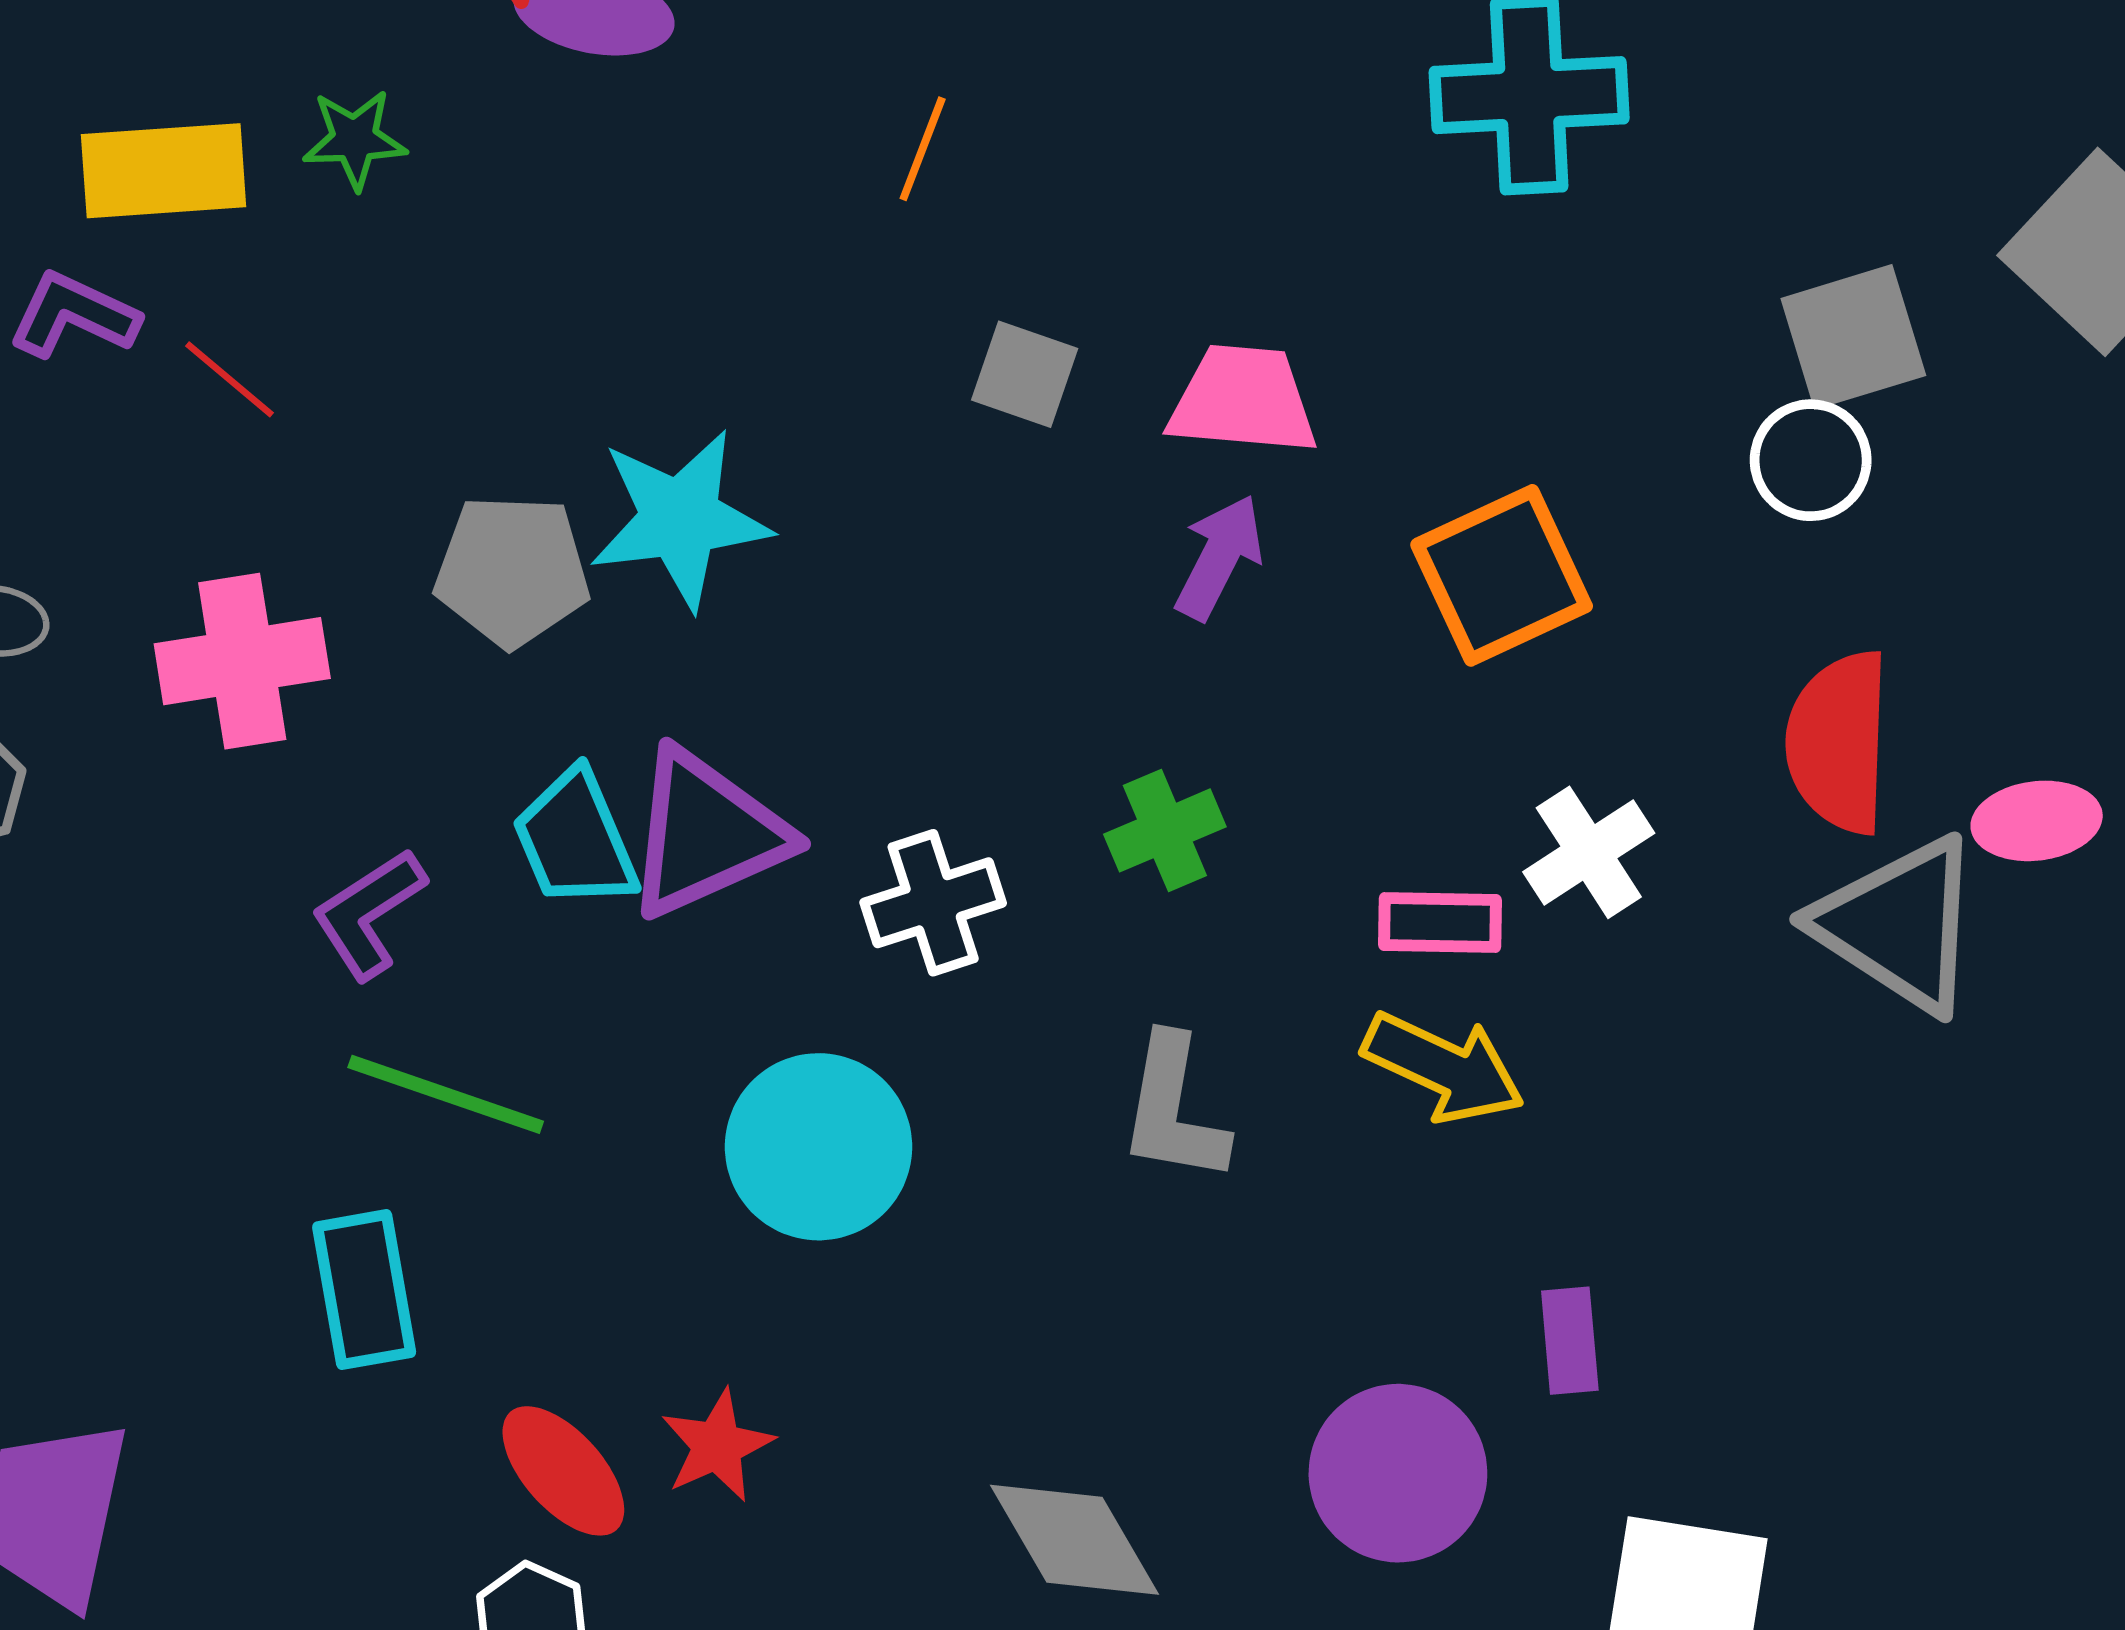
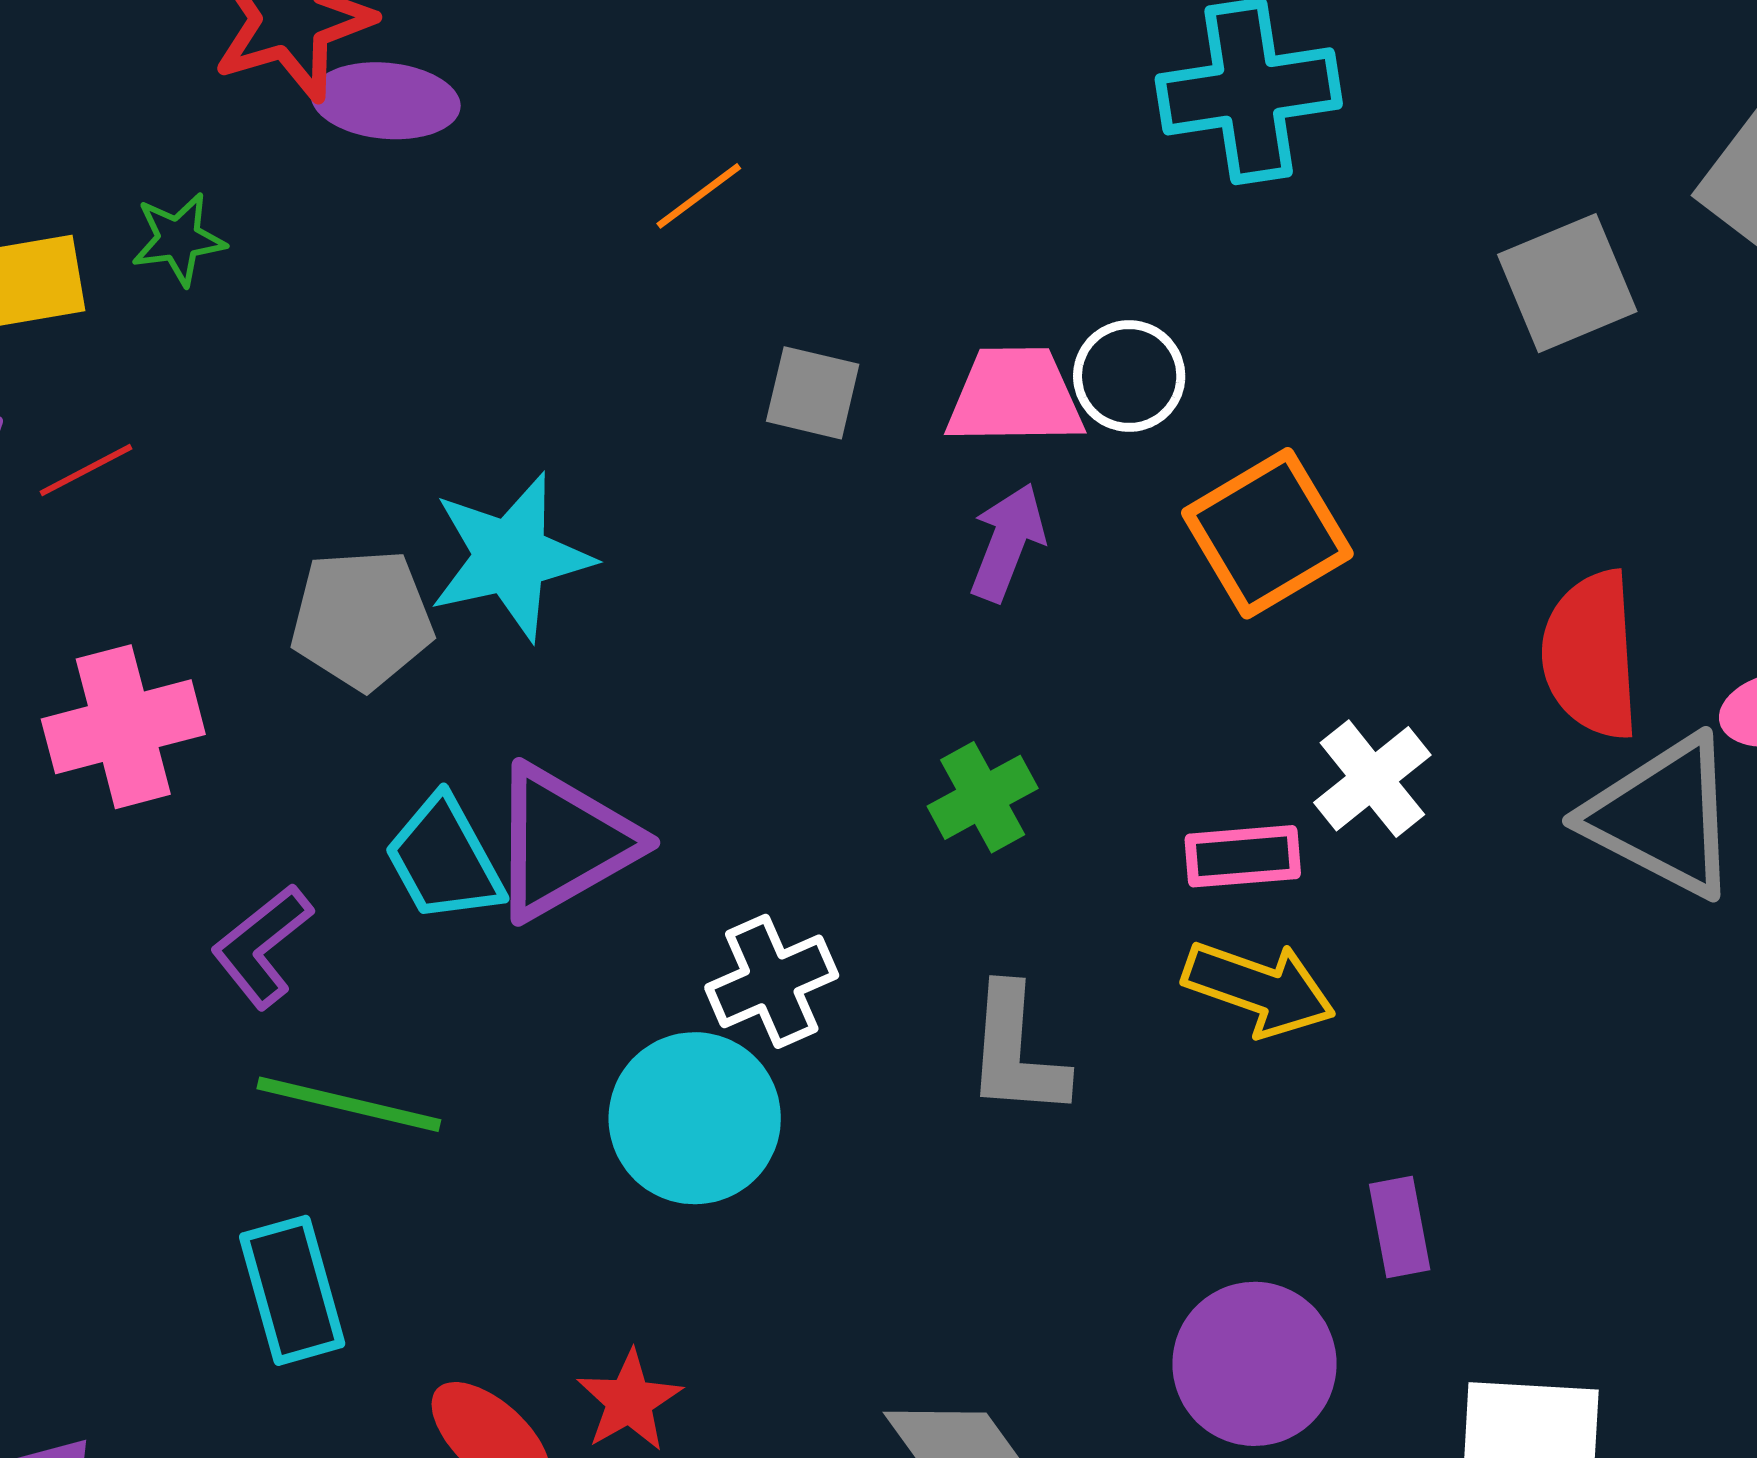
orange line: (923, 149) -> (699, 196), turned 38
red line: (230, 379) -> (86, 470), turned -62
white circle: (1811, 460) -> (1129, 376), moved
white cross: (933, 903) -> (772, 981), moved

